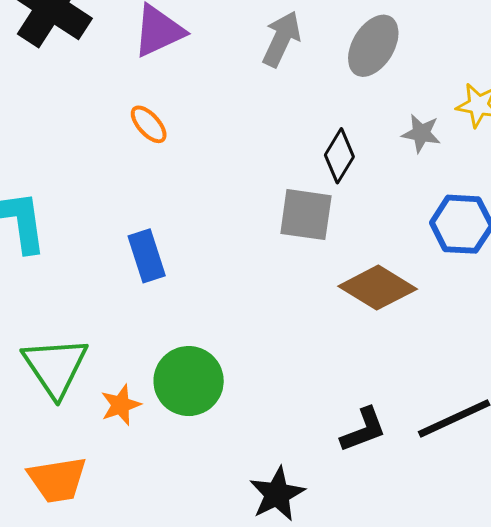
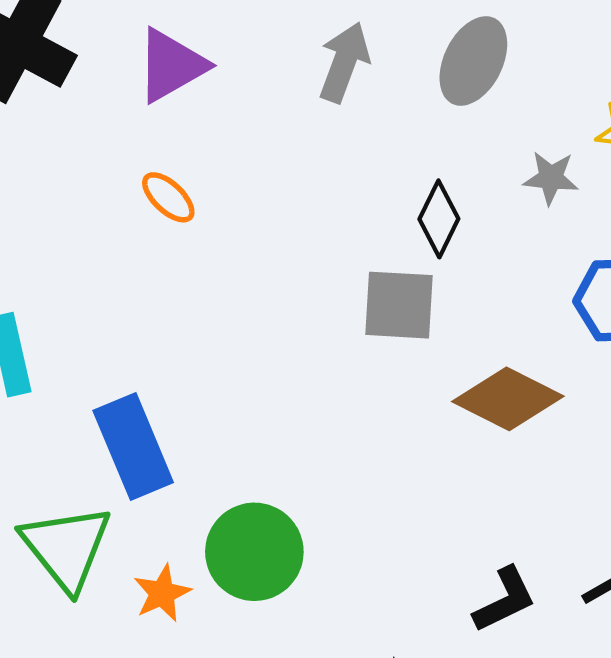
blue rectangle: (147, 256) -> (133, 447), moved, size x1.4

